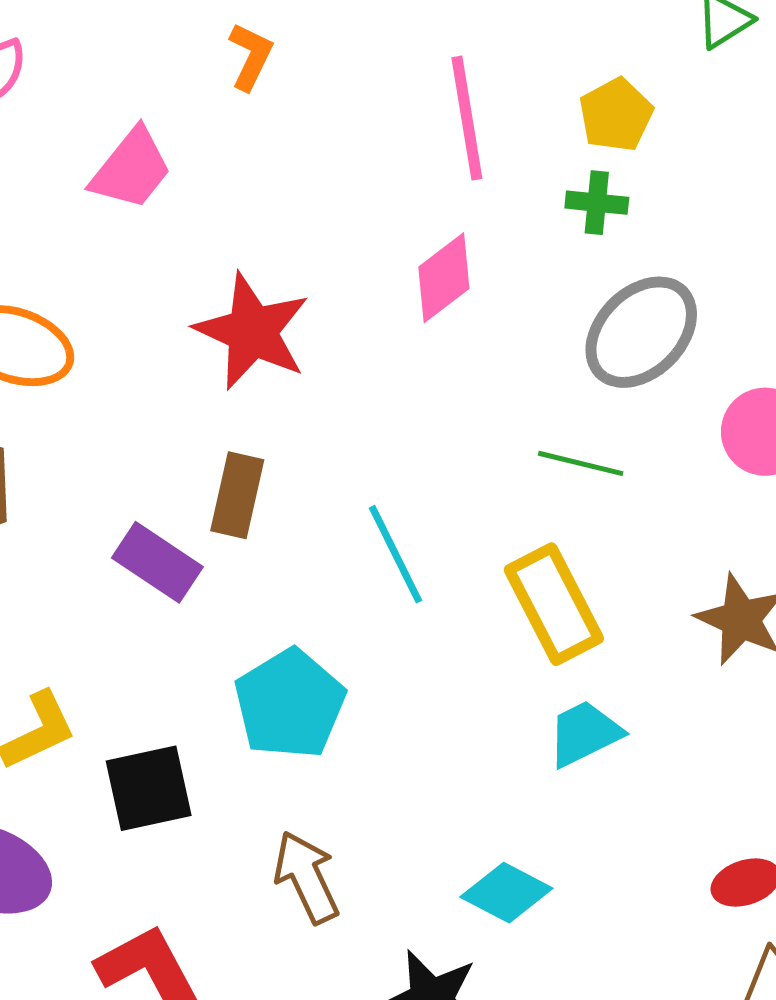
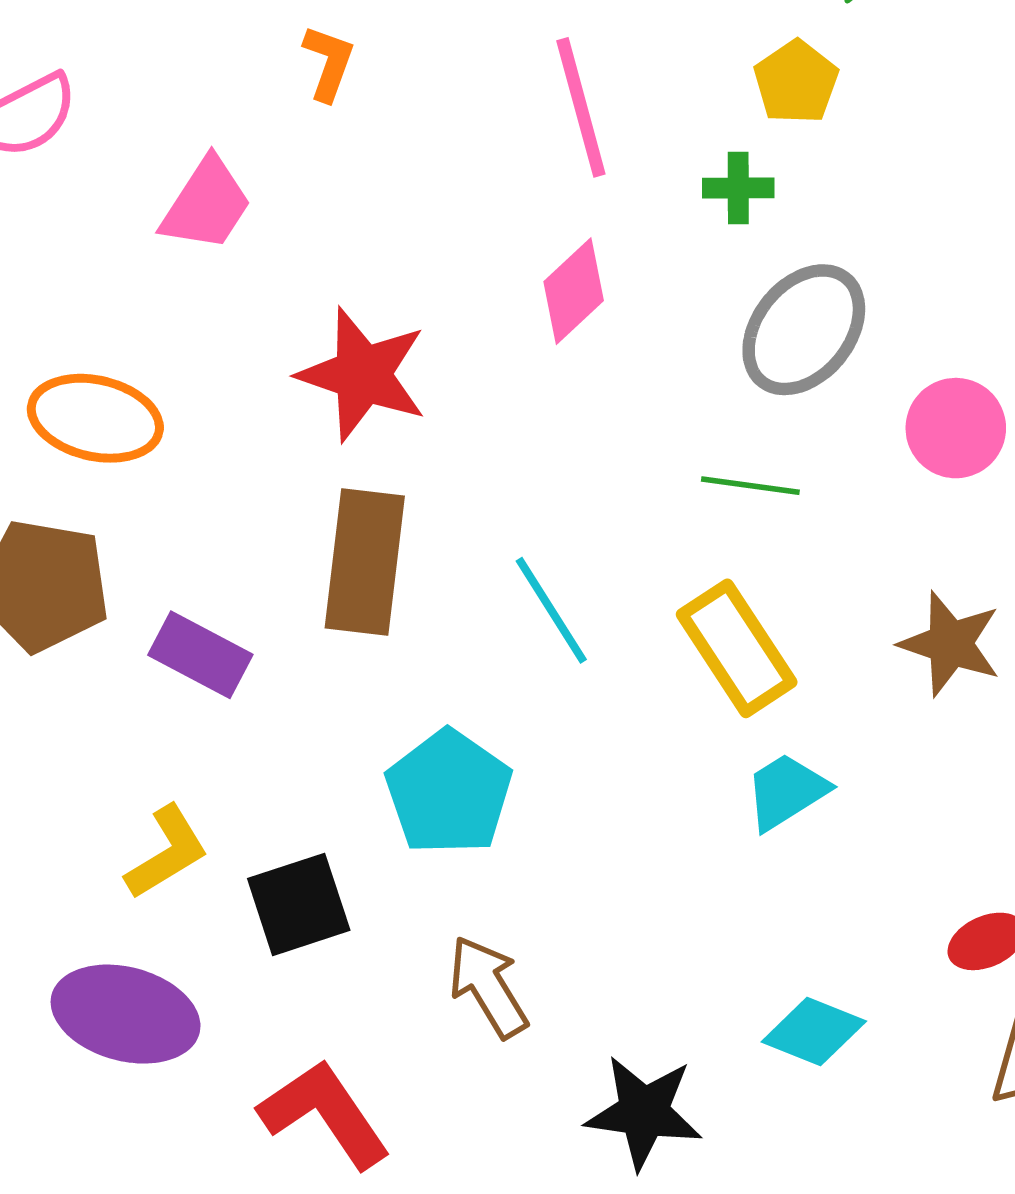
yellow pentagon: (616, 115) -> (796, 82), moved
brown rectangle: (237, 495) -> (365, 562), size x1.5
purple rectangle: (157, 562) -> (200, 655), moved
cyan diamond: (506, 893) -> (814, 1032), moved

